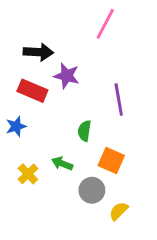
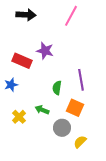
black arrow: (38, 52) -> (26, 15), moved
purple line: (119, 100) -> (81, 80), moved

